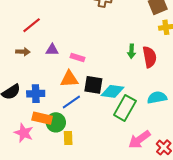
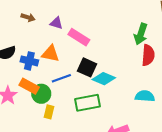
green arrow: (131, 51) -> (141, 34), moved, size x1.5
pink rectangle: (78, 58) -> (79, 37), size x1.5
orange triangle: (69, 79) -> (50, 54), moved
green rectangle: (125, 108) -> (87, 103), moved, turned 35

